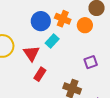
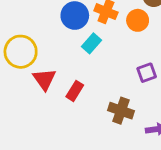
red triangle: (31, 53) -> (44, 79), moved

